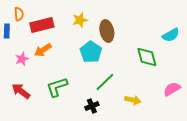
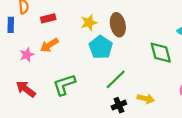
yellow star: (80, 20) -> (89, 23), moved
red rectangle: (42, 25) -> (48, 18), size x0.6
black cross: (92, 106) -> (119, 105), moved

